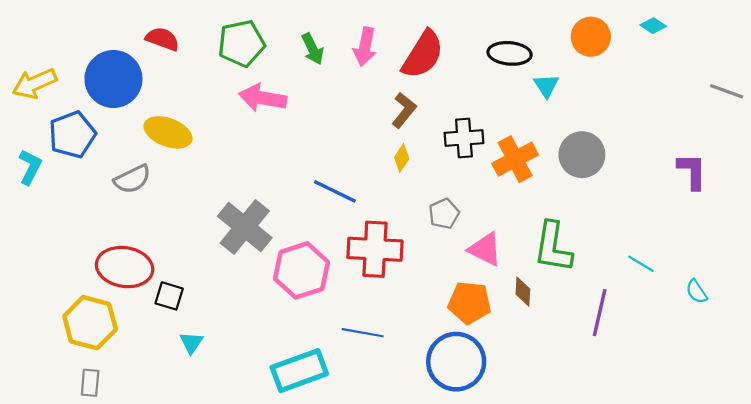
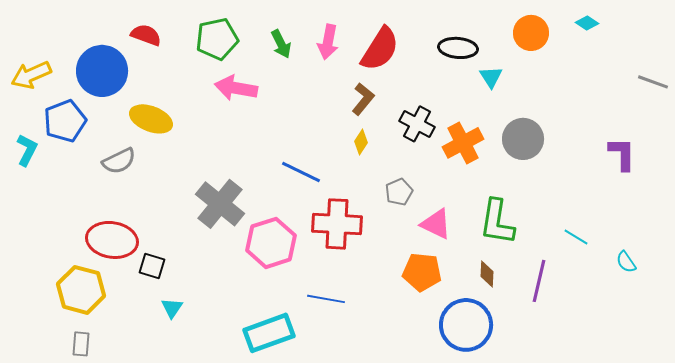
black cross: (464, 138) -> (417, 124), turned 32
brown diamond: (523, 292) -> (487, 274), moved
blue circle: (456, 362) -> (466, 325), moved

